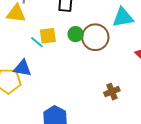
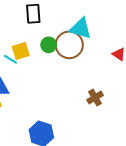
cyan triangle: (123, 17) -> (81, 28), moved, turned 35

